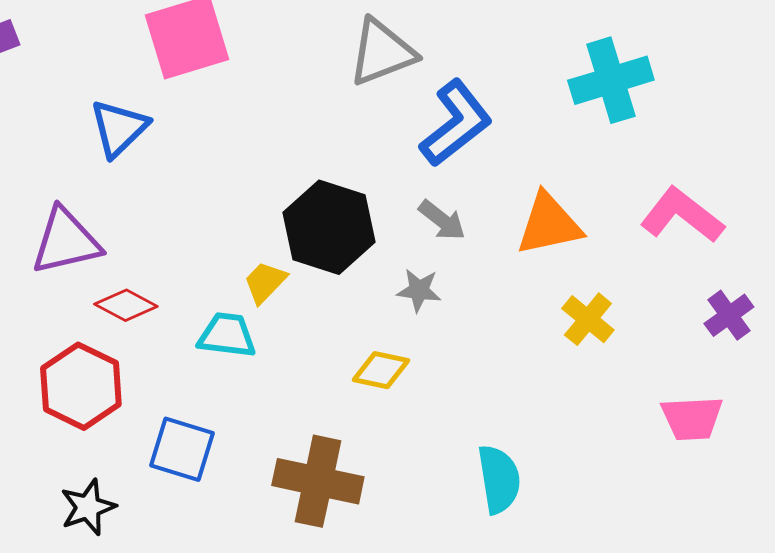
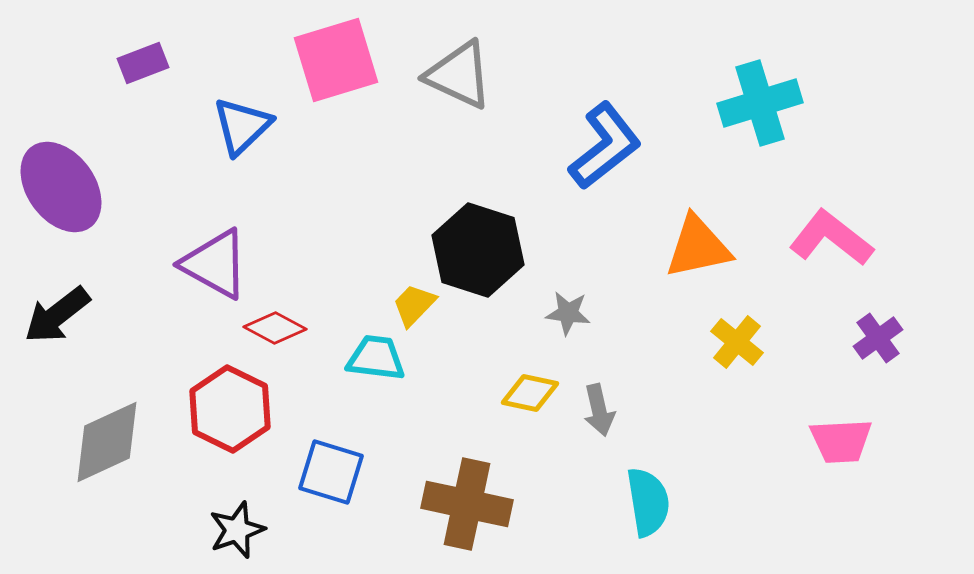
gray triangle: (382, 52) -> (459, 75), moved, turned 46
blue triangle: (119, 128) -> (242, 126), moved
gray arrow: (442, 220) -> (599, 410), moved, turned 39
purple triangle: (66, 241) -> (215, 264), turned 42

